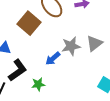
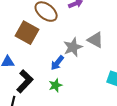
gray triangle: (94, 43) -> (95, 40), turned -42
green star: (38, 84) -> (55, 85), moved

